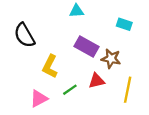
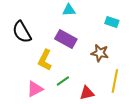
purple rectangle: (87, 46) -> (66, 39), moved
red triangle: (97, 81) -> (87, 93), moved

